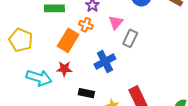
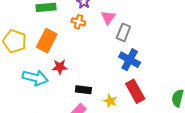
orange rectangle: (68, 40) -> (47, 41), moved
blue cross: (105, 61) -> (130, 60), moved, turned -30

